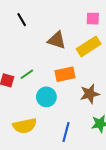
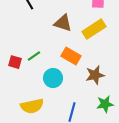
orange rectangle: (65, 74) -> (71, 56), turned 42

